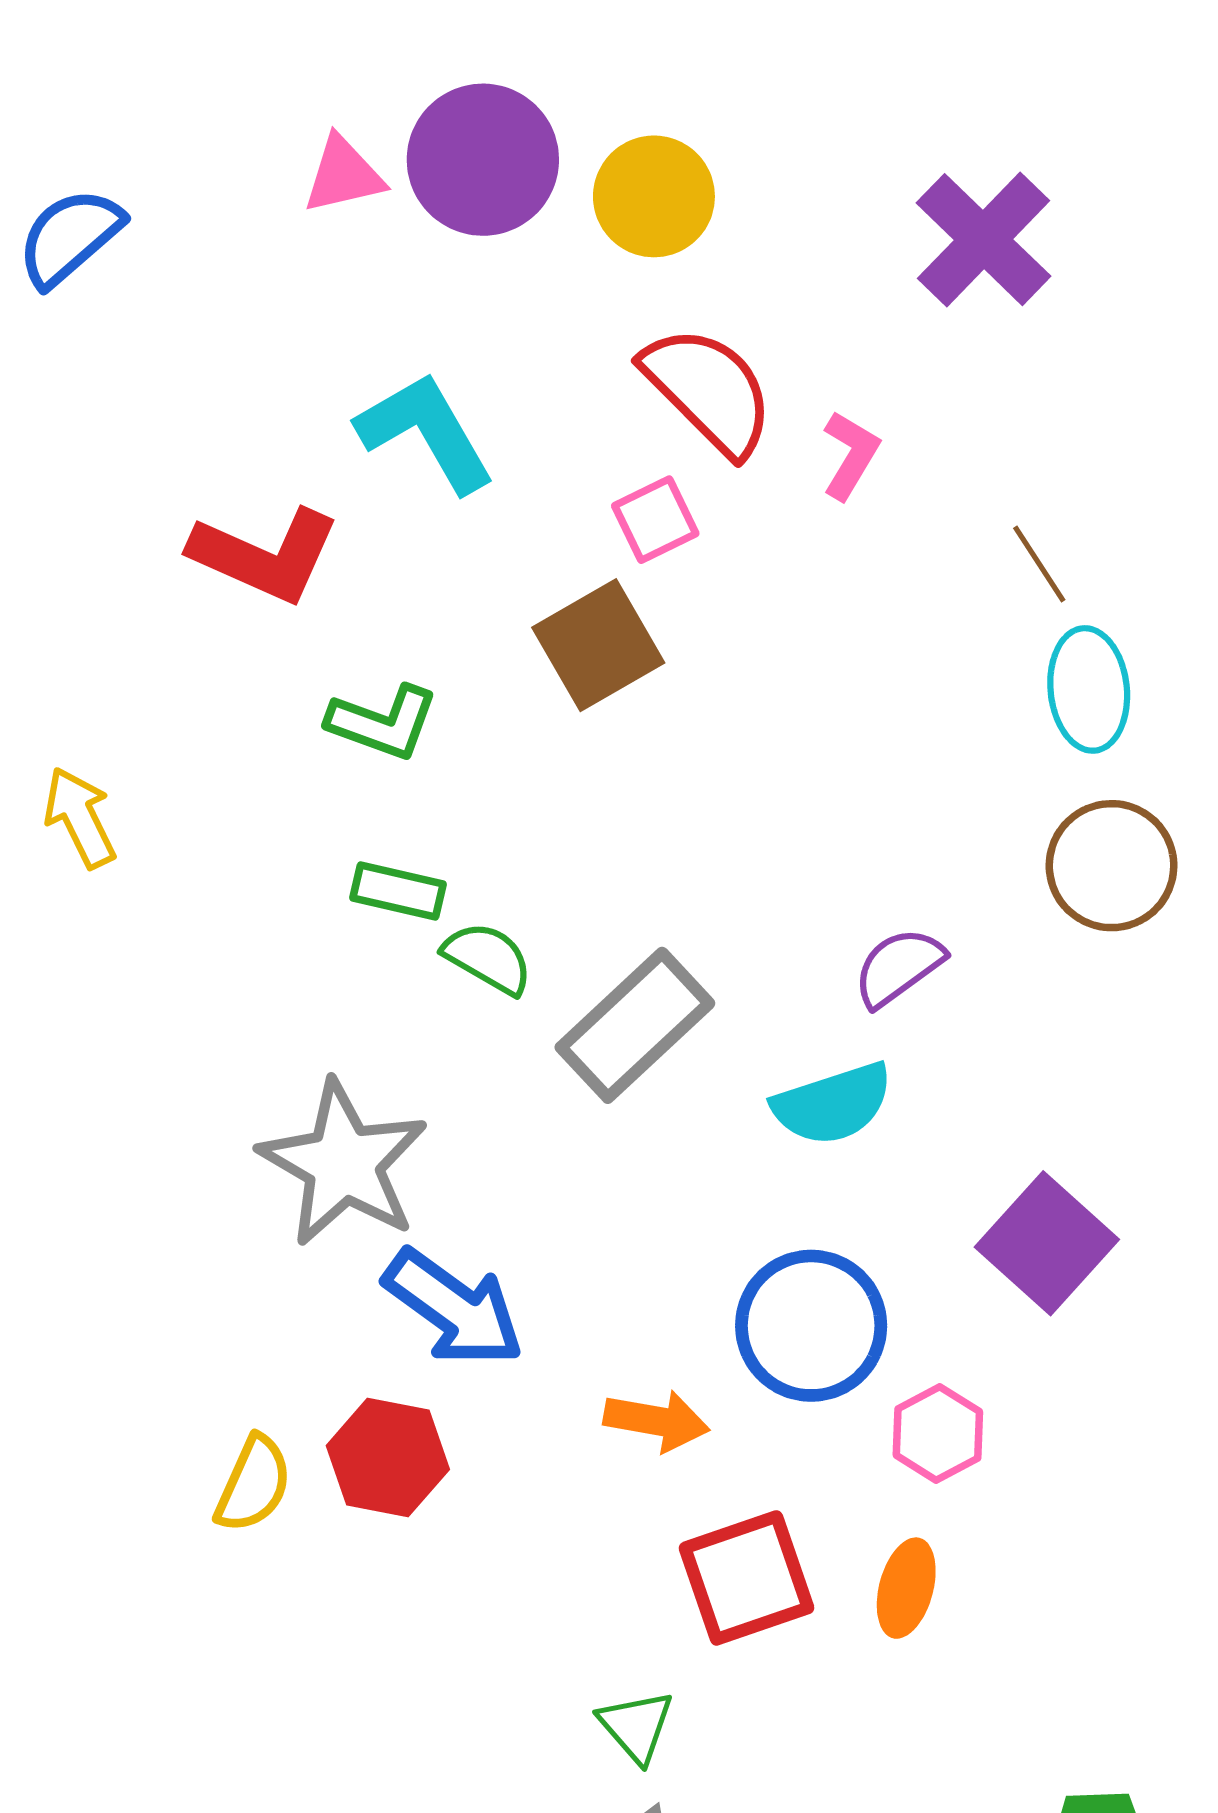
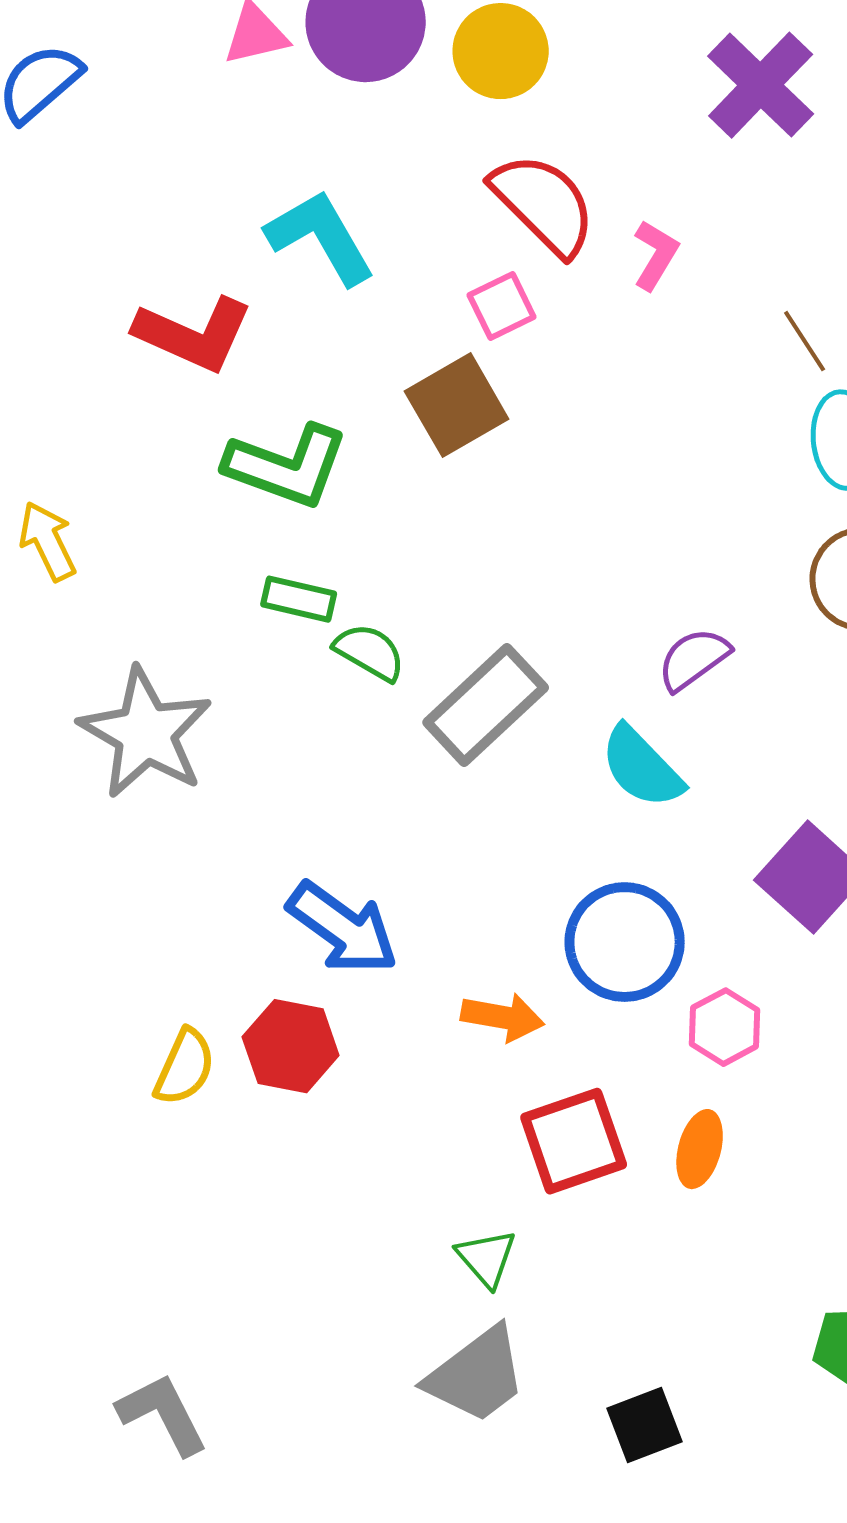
green L-shape: (383, 722) -> (287, 466), size x1.4
cyan semicircle: (833, 1104) -> (642, 767), turned 64
gray star: (343, 1163) -> (146, 733), moved

